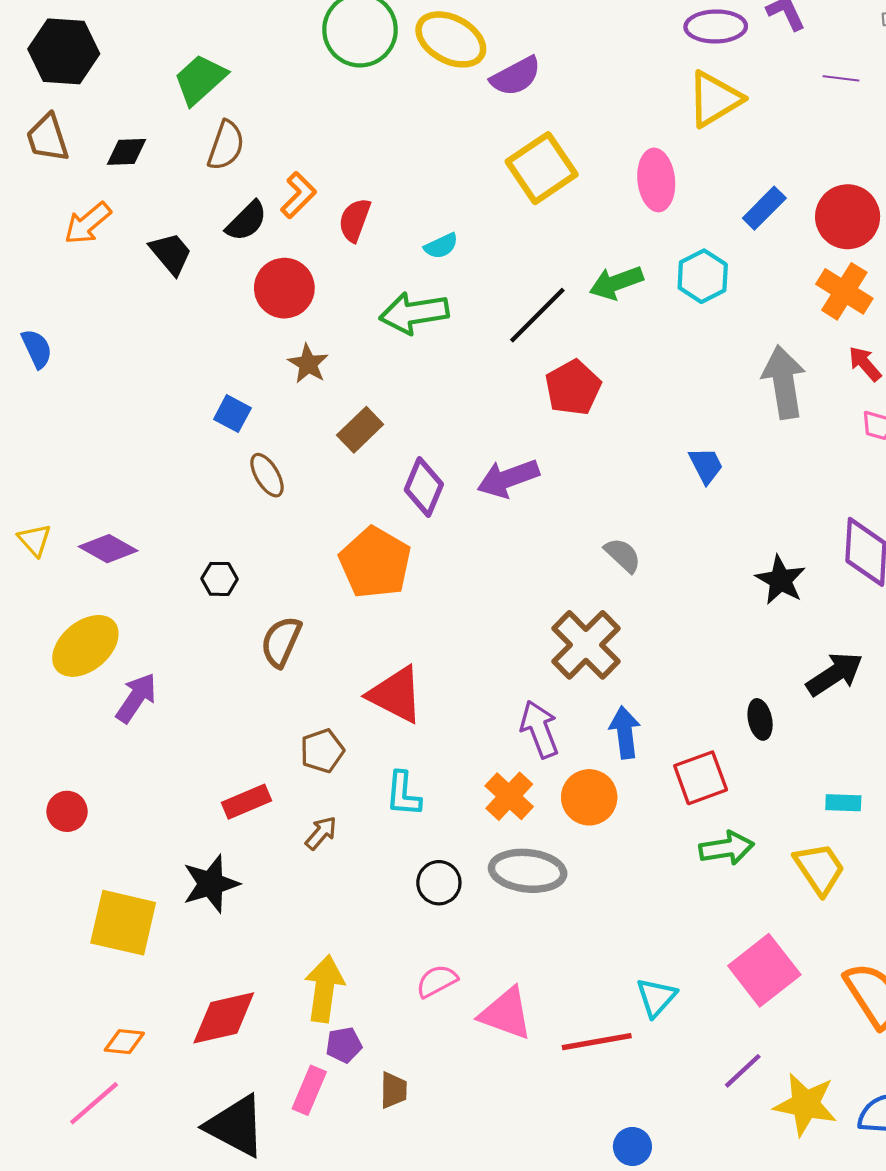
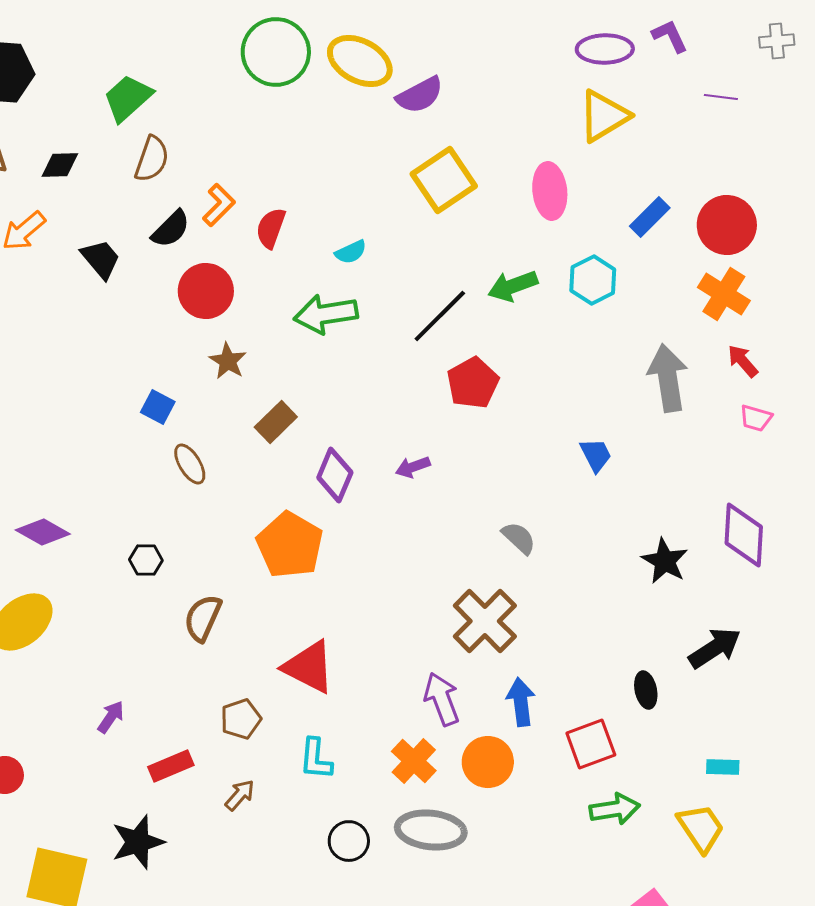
purple arrow: (508, 478) -> (413, 467), size x0.6
purple arrow: (136, 698) -> (111, 717), moved, size x0.7

